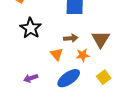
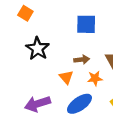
purple arrow: (31, 78) -> (38, 104), size x1.6

